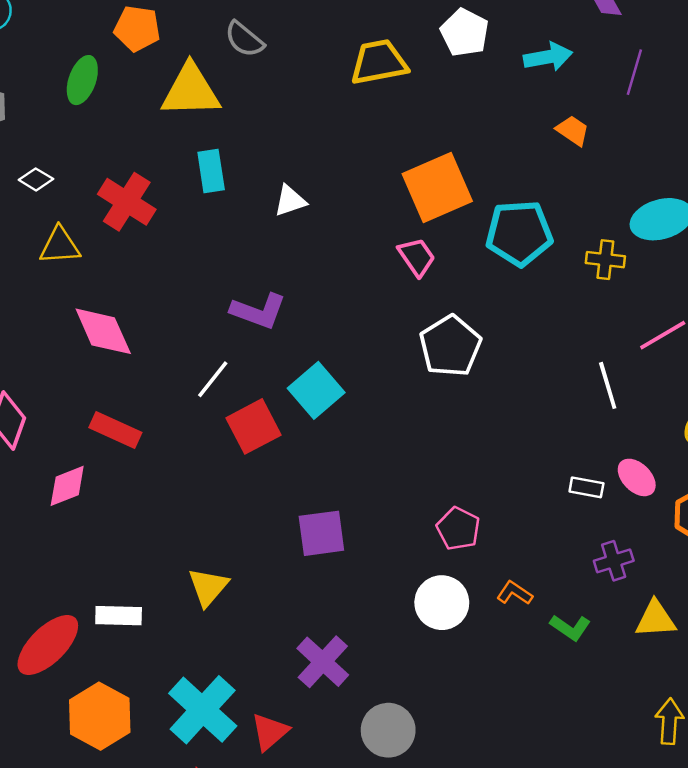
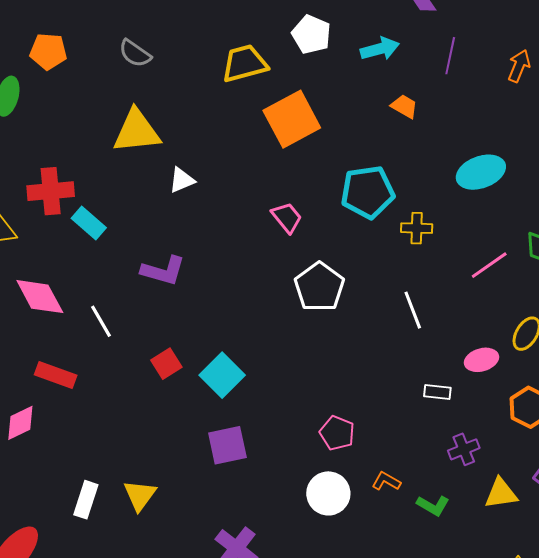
yellow triangle: (191, 91) -> (137, 131), moved
cyan rectangle: (211, 171) -> (89, 223), moved, turned -36
orange square: (437, 188) -> (292, 119), moved
red cross: (127, 202) -> (51, 191), turned -33
yellow cross: (605, 260) -> (417, 228), moved
white line: (213, 379) -> (101, 321), moved, turned -64
white line: (608, 385) -> (413, 310), moved
cyan square: (316, 390) -> (222, 375), moved
red square: (254, 426) -> (166, 364), size x0.7
pink ellipse: (637, 477) -> (482, 360), moved, turned -56
white rectangle: (119, 616) -> (86, 500), moved, turned -69

